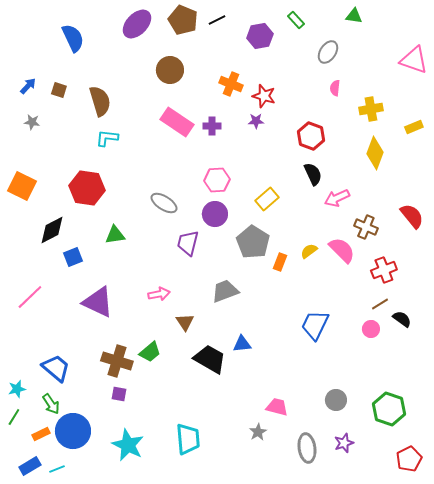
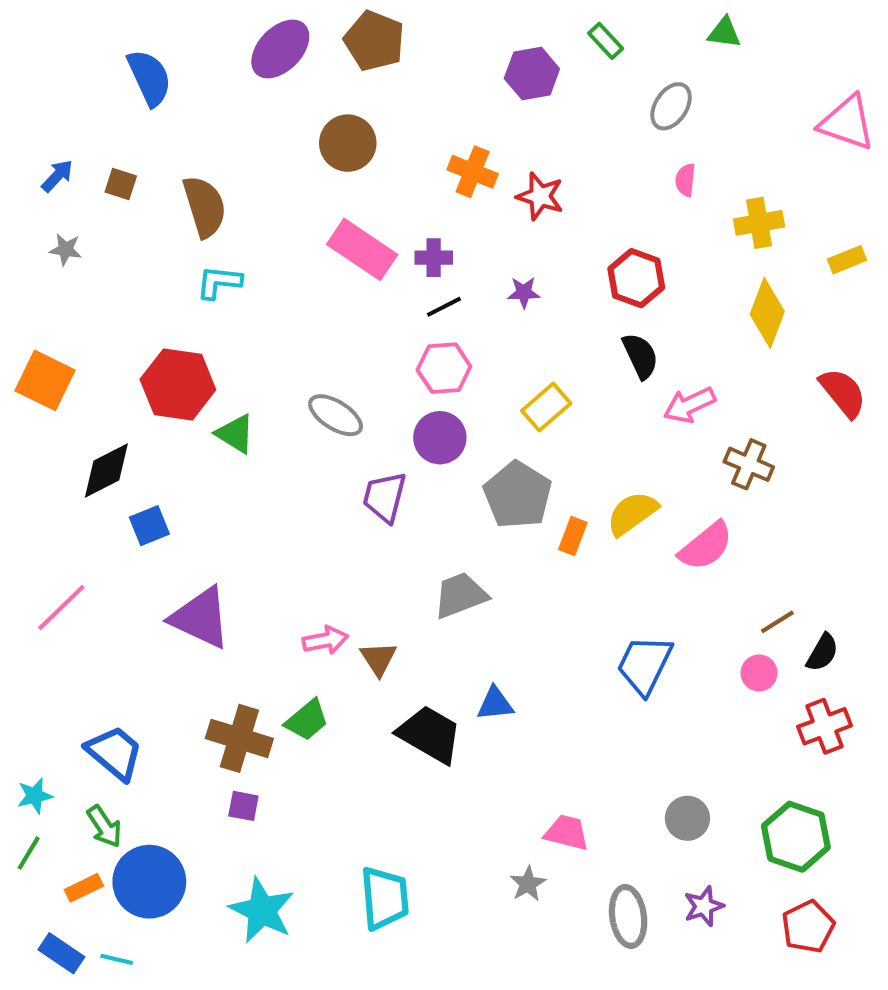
black line: (217, 20) -> (444, 307), moved
purple star: (256, 121) -> (524, 292), moved
red semicircle: (412, 216) -> (843, 393), moved
green triangle: (115, 235) -> (235, 434), moved, turned 40
pink semicircle: (342, 250) -> (706, 546), moved, turned 96
yellow semicircle: (309, 251) -> (632, 513), size x1.5
red cross: (384, 270) -> (824, 726), moved
pink arrow: (159, 294) -> (325, 640), moved
black semicircle: (402, 319) -> (822, 653), turned 84
red pentagon: (409, 459) -> (808, 927), moved
blue rectangle: (30, 466) -> (61, 953), turned 65
cyan line: (57, 469) -> (117, 959), turned 35

